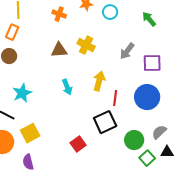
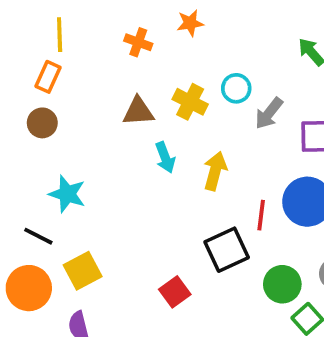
cyan circle: (110, 12) -> (236, 88), moved
cyan arrow: (67, 87) -> (165, 157), moved
cyan star: (22, 93) -> (67, 194), turned -30
red line: (115, 98) -> (261, 215), moved

